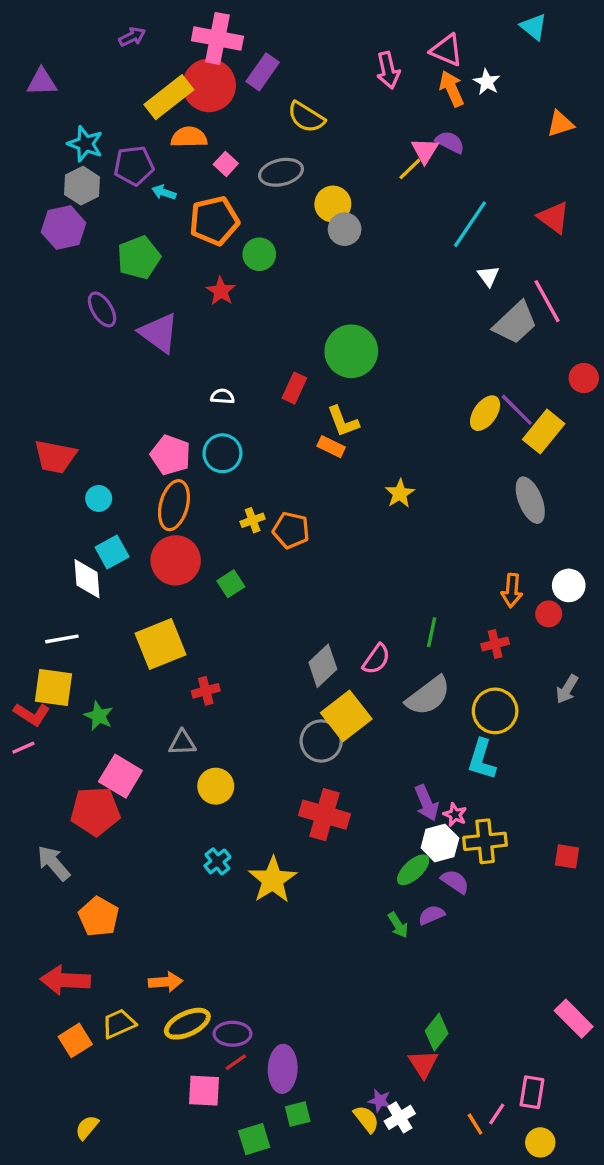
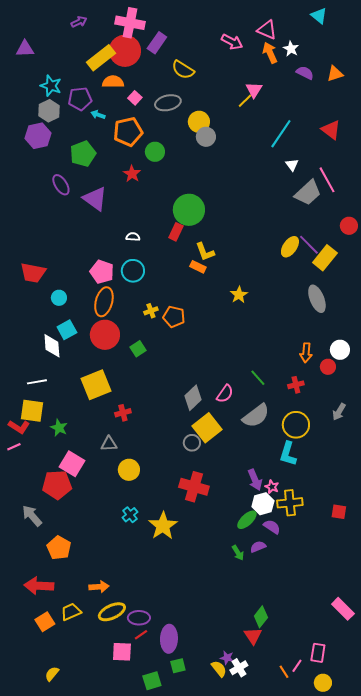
pink arrow: (388, 70) -> (232, 42), turned -50
purple semicircle: (450, 142) -> (305, 73), moved
green circle: (351, 351) -> (189, 210), moved
green line: (432, 632) -> (258, 378), turned -54
gray circle: (321, 741) -> (192, 443), size x0.7

